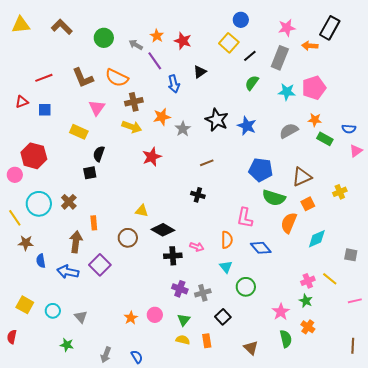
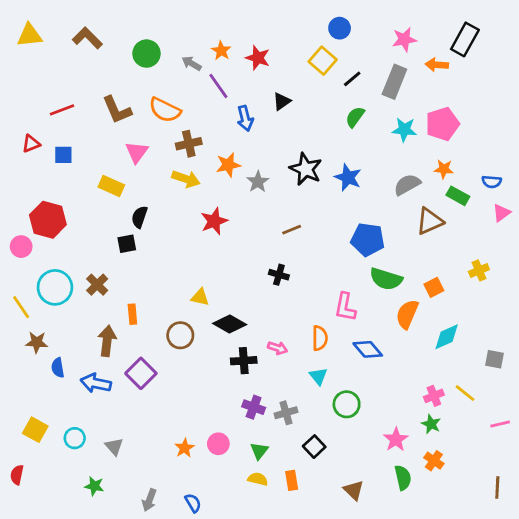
brown triangle: (302, 177) -> (430, 221), moved

